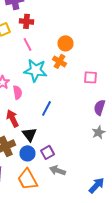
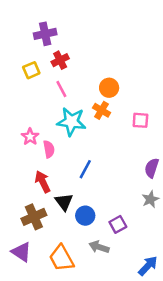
red cross: (26, 21) -> (60, 60), turned -32
pink square: (90, 77) -> (140, 120), moved
purple square: (48, 152) -> (118, 224), moved
blue circle: (28, 153) -> (85, 216), moved

